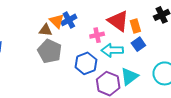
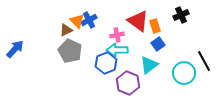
brown triangle: (46, 30) -> (66, 30), turned -32
cyan arrow: (112, 50) -> (117, 50), moved
cyan triangle: (129, 76) -> (149, 65), moved

